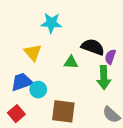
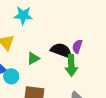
black semicircle: (93, 47) -> (61, 50), moved
green triangle: (71, 62) -> (33, 58), moved, turned -32

